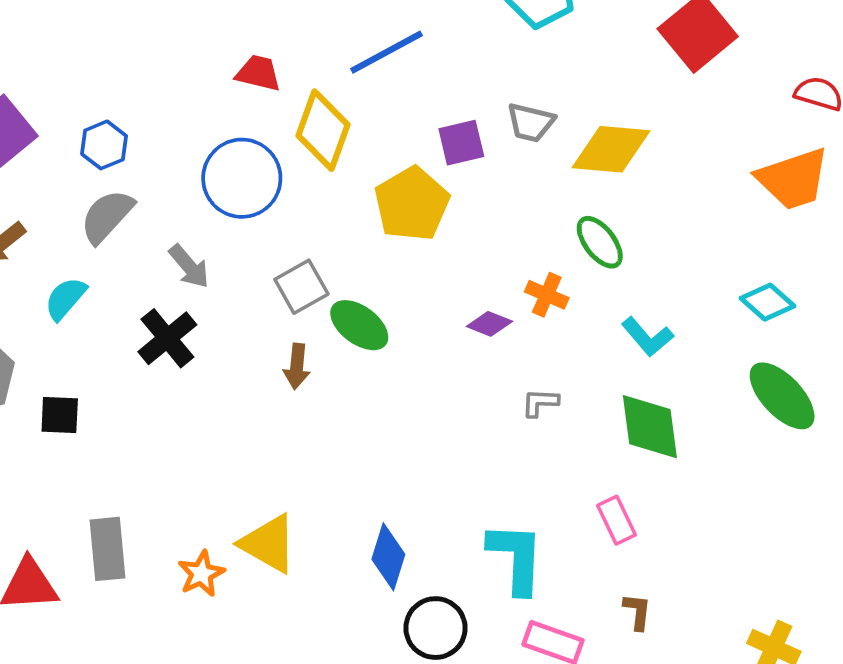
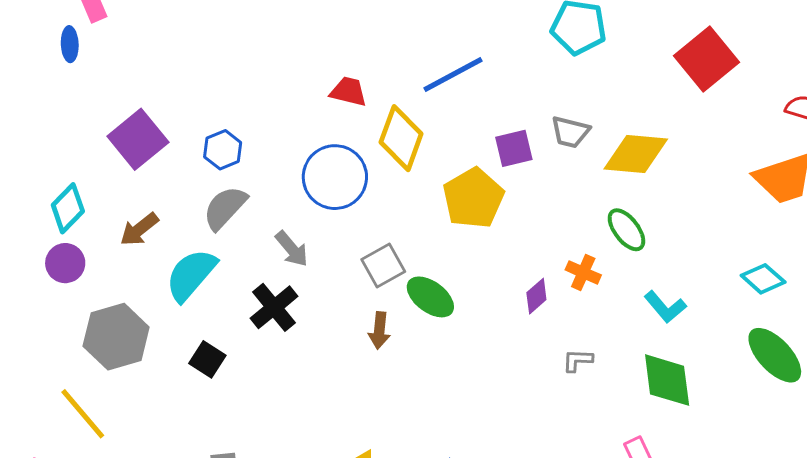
cyan semicircle: (65, 299) -> (191, 275), size x1.5
purple diamond: (489, 324) -> (536, 296), turned -63
black square: (60, 415) -> (207, 359), moved, turned 30

